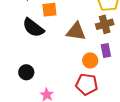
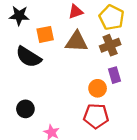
brown triangle: (76, 31) -> (77, 42), moved

